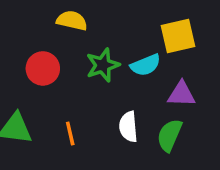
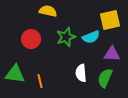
orange line: (70, 134) -> (40, 81), moved

